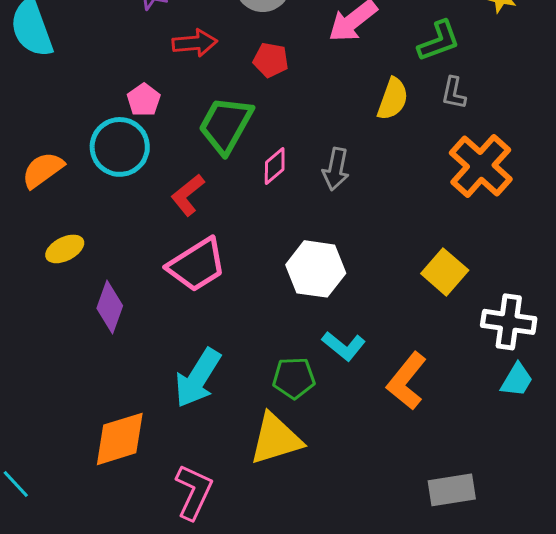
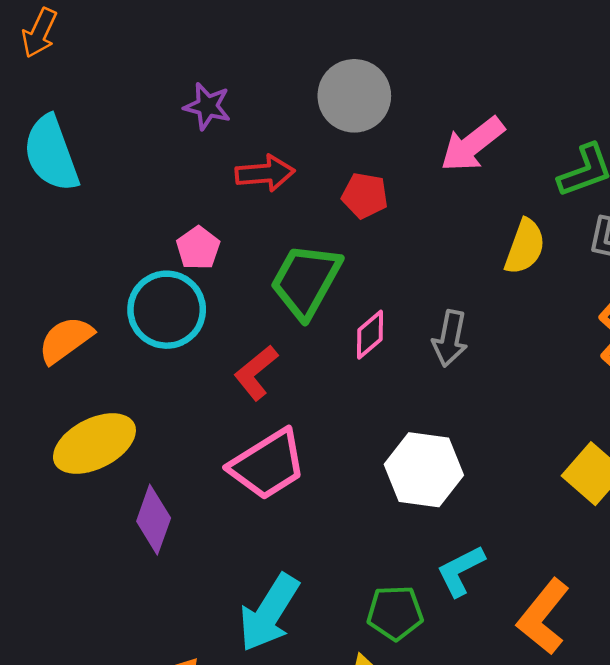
yellow ellipse: (65, 249) -> (94, 444), size x1.6
cyan L-shape: (344, 346) -> (461, 571), turned 114

